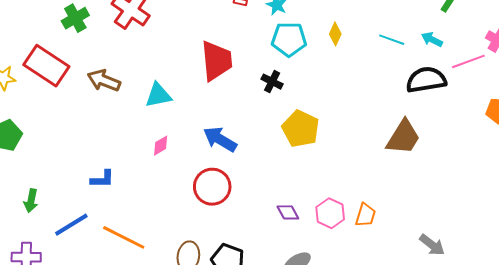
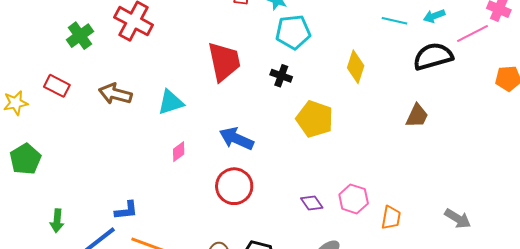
yellow diamond: (335, 34) -> (356, 67), moved, size x1.4
cyan arrow: (432, 39) -> (434, 16), turned -40
red rectangle: (46, 66) -> (57, 86), size x0.6
brown trapezoid: (403, 137) -> (417, 116), size x0.7
blue L-shape: (102, 179) -> (126, 210), moved
orange trapezoid: (365, 215) -> (391, 218), moved

